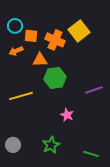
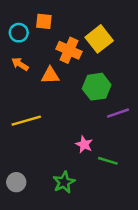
orange square: (31, 36) -> (44, 21), moved
orange arrow: (16, 51) -> (20, 64), turned 56
green hexagon: (55, 78) -> (97, 87), moved
green line: (91, 154) -> (108, 161), moved

